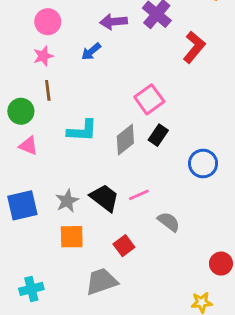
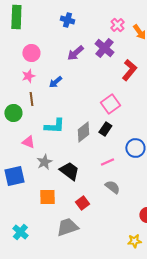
purple arrow: (113, 22) -> (75, 53), turned -36
blue arrow: (91, 52) -> (55, 82), moved
pink square: (149, 99) -> (110, 104), moved
pink triangle: (28, 146) -> (28, 142), moved
pink line: (139, 195) -> (107, 162), moved
gray star: (67, 201) -> (44, 162), moved
cyan cross: (31, 289) -> (20, 232), turned -35

